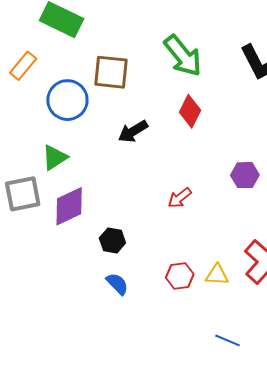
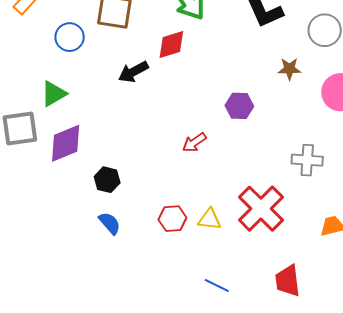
blue circle: (67, 100) -> (70, 37), size x0.7
red diamond: (190, 111) -> (171, 45), moved, turned 44
purple hexagon: (245, 175) -> (239, 106), moved
red arrow: (180, 198) -> (194, 142), moved

